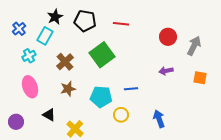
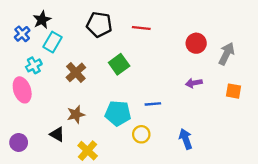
black star: (55, 17) -> (42, 20), moved
green square: (102, 55) -> (119, 64), size x0.7
pink ellipse: (30, 87) -> (22, 90), moved
brown star: (68, 89) -> (76, 114), moved

